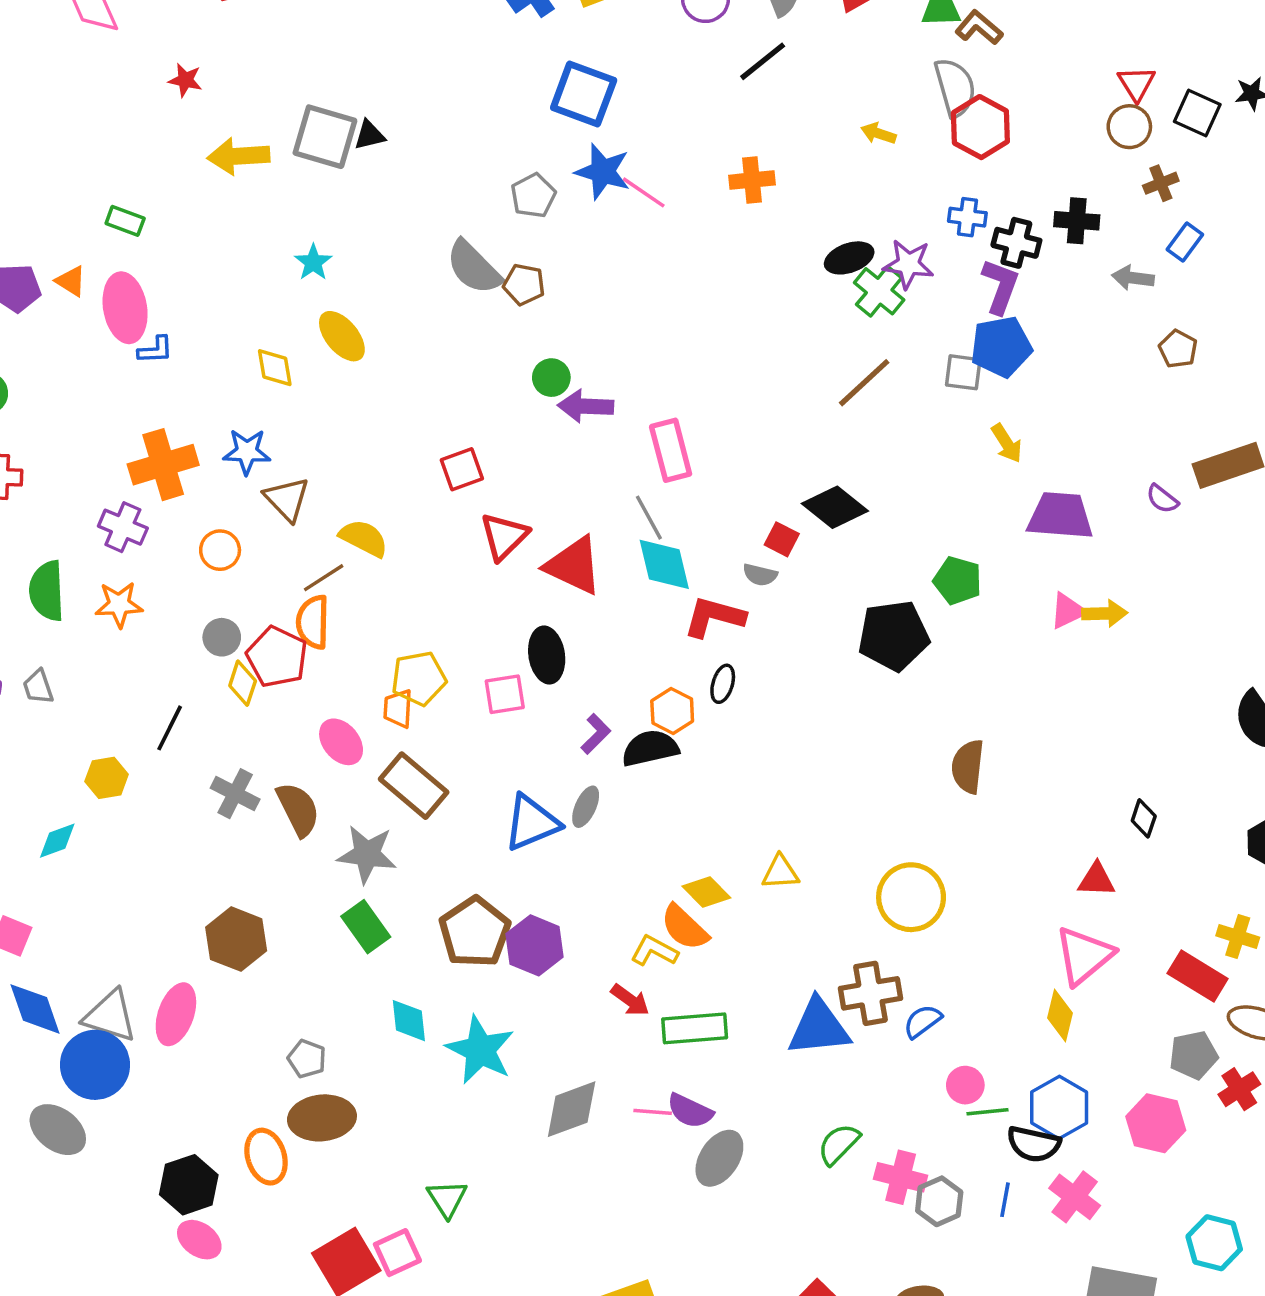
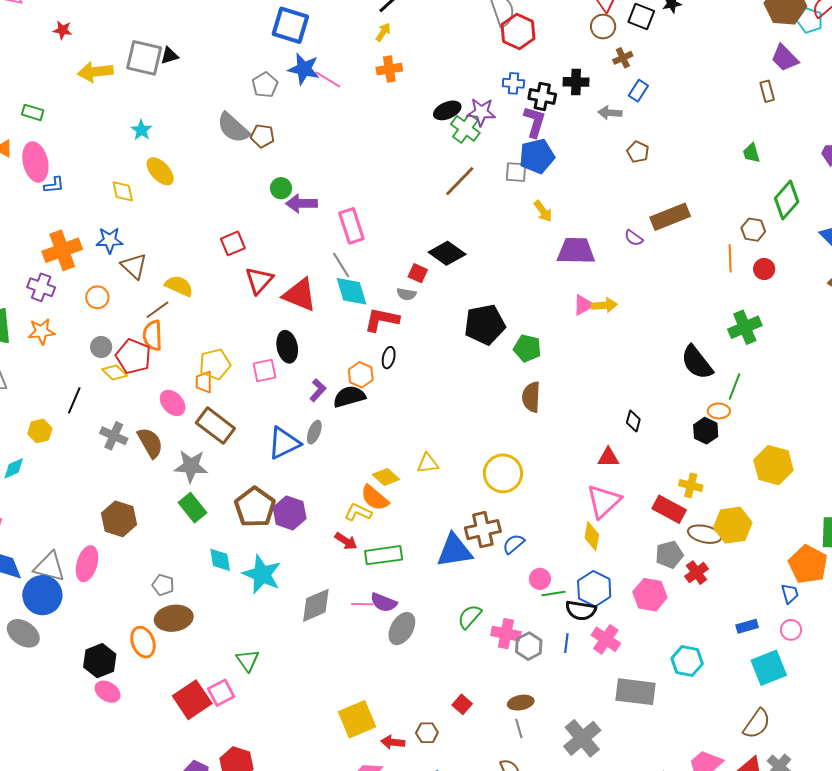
yellow arrow: (878, 133) -> (383, 32), moved, turned 108
green pentagon: (958, 581) -> (527, 348), moved
yellow diamond: (243, 683) -> (114, 373), turned -60

